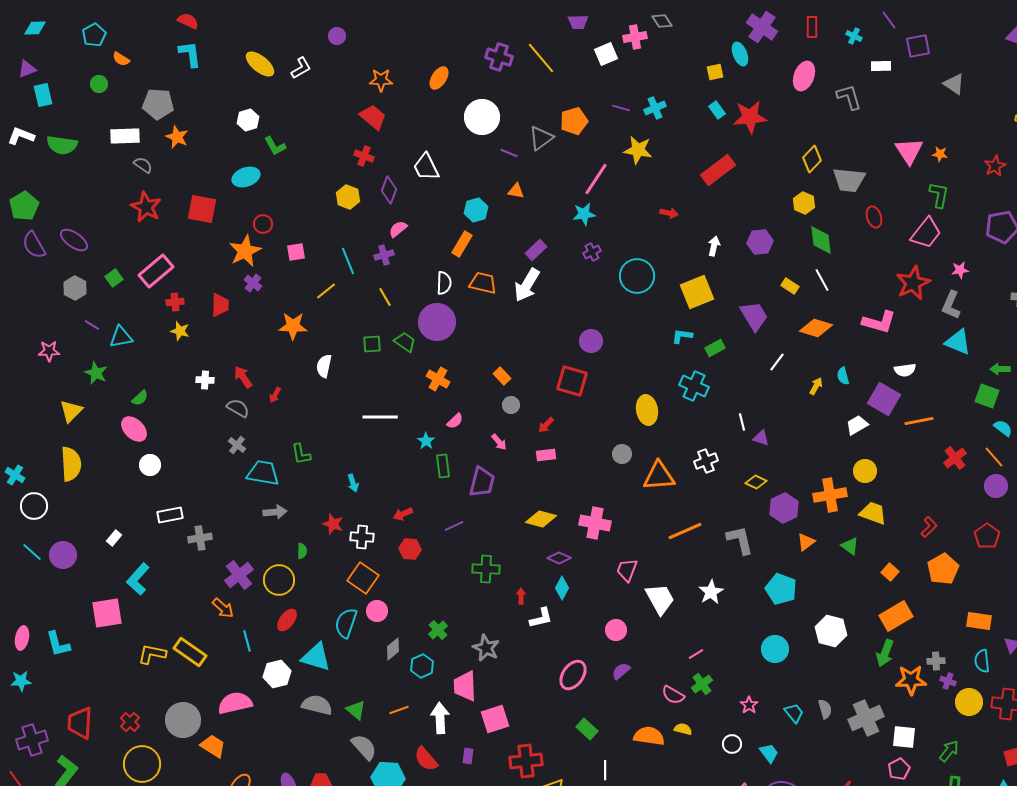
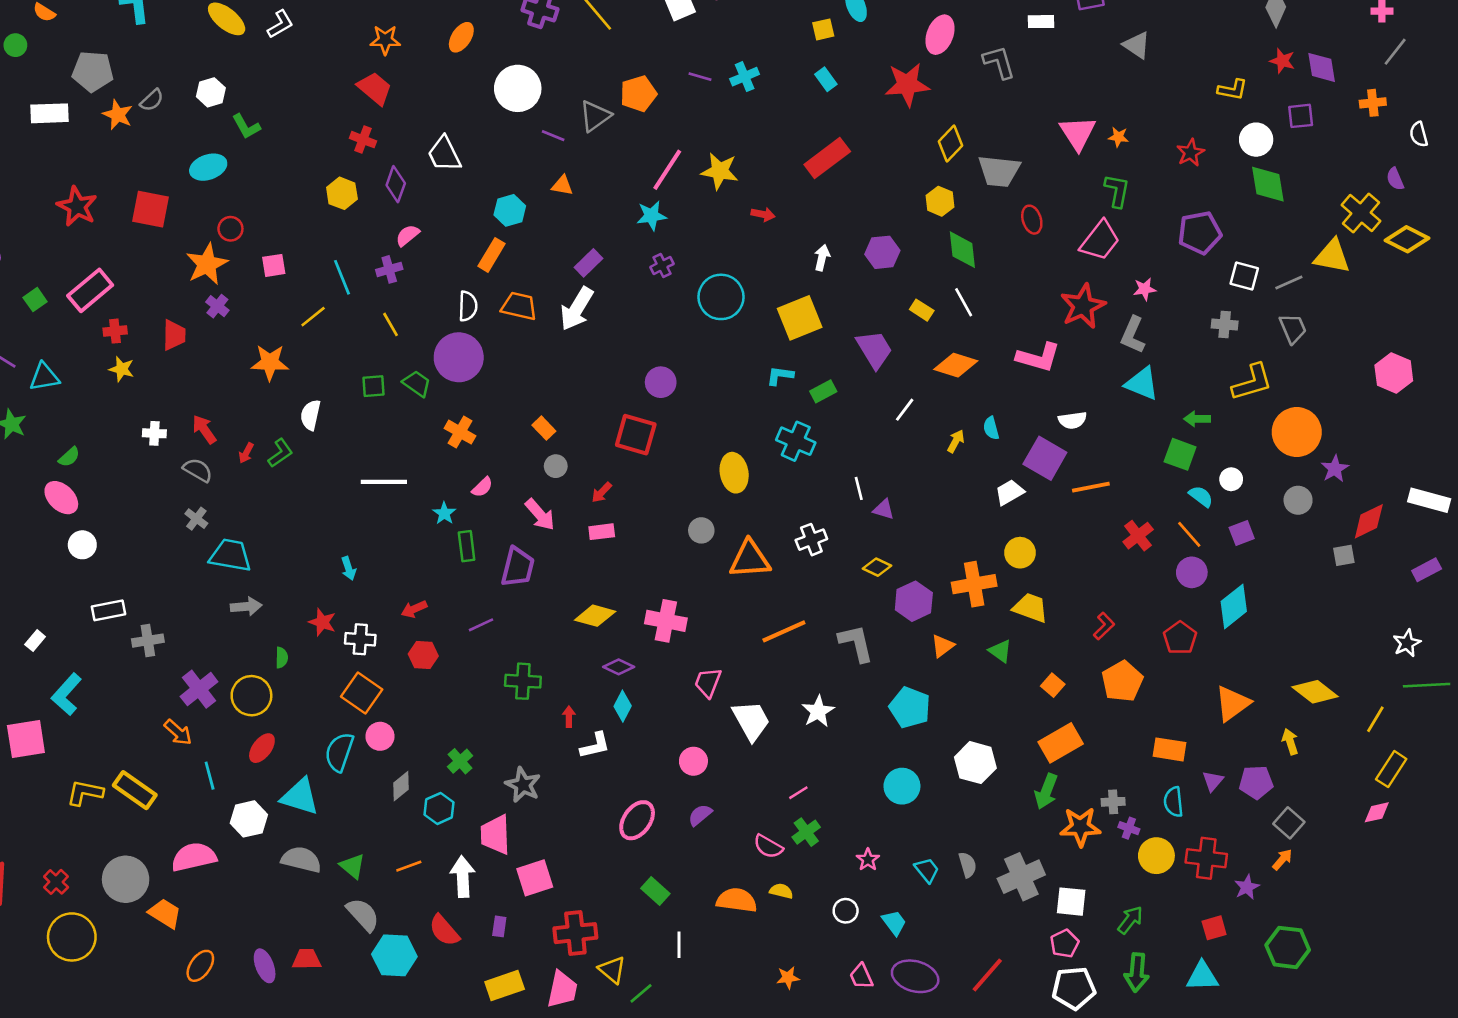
red star: (750, 117) -> (907, 84), moved
yellow star: (638, 150) -> (720, 171), moved
gray semicircle: (143, 165) -> (152, 100), moved, turned 102
pink arrow: (499, 442) -> (540, 515), size x1.5
green L-shape: (301, 454) -> (280, 453), moved, turned -115

